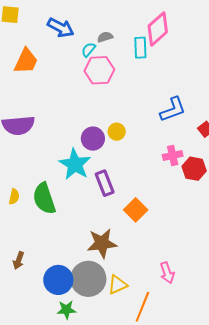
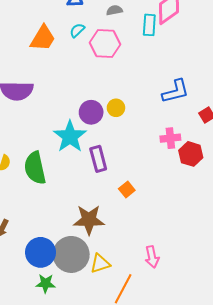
cyan semicircle: (88, 50) -> (77, 30), moved
orange trapezoid: (26, 61) -> (43, 38), moved
orange square: (136, 210) -> (127, 190), size x0.7

